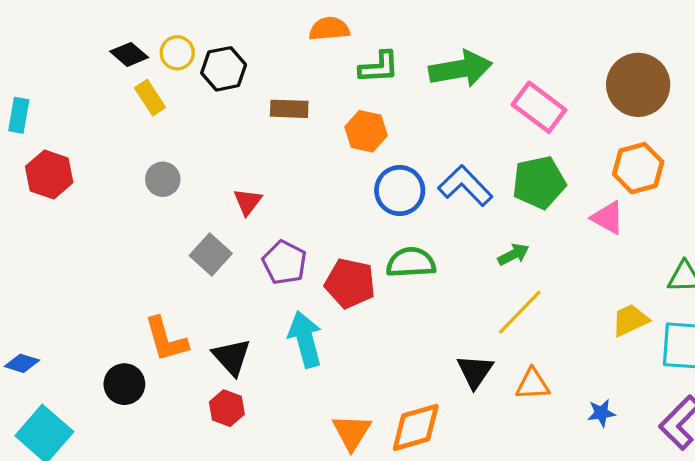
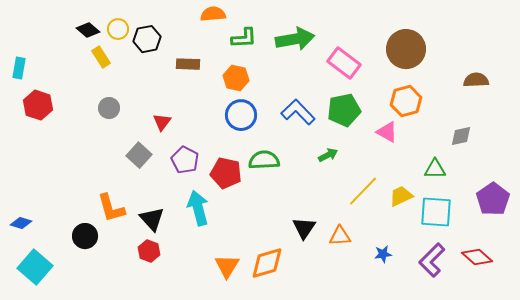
blue circle: (400, 190) -> (241, 115), moved
yellow line: (520, 312) -> (363, 191), moved

